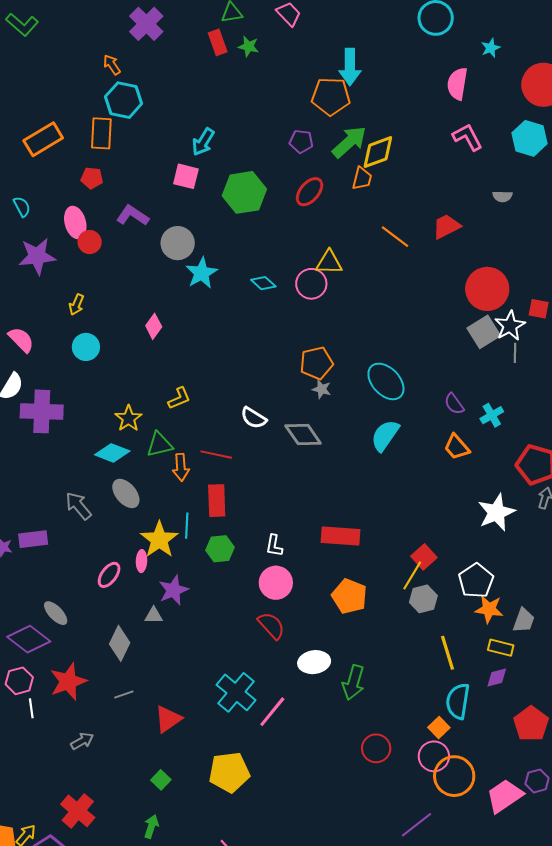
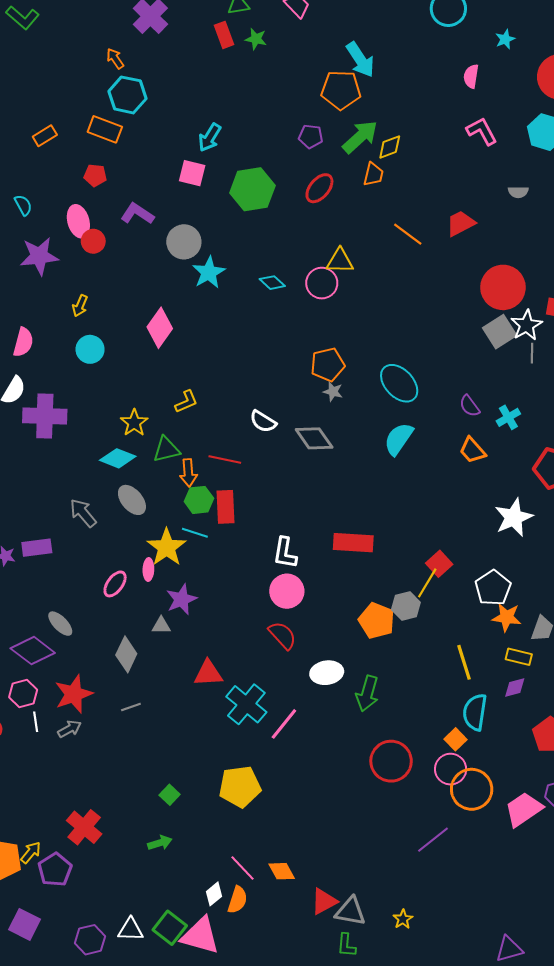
cyan arrow: (350, 67) -> (360, 60), turned -33
pink semicircle: (457, 84) -> (471, 76), size x0.7
orange rectangle: (101, 133) -> (105, 129), turned -72
orange rectangle: (43, 139) -> (45, 136), size x0.6
yellow diamond: (378, 152) -> (390, 147), size x0.7
pink diamond: (154, 326) -> (160, 328), size x1.5
pink semicircle: (21, 340) -> (23, 342), turned 60
cyan line: (187, 526) -> (195, 533), turned -75
white L-shape: (274, 546) -> (285, 553), size x1.4
green hexagon: (220, 549) -> (199, 500), moved
orange pentagon: (349, 596) -> (377, 621), moved
gray hexagon: (423, 599) -> (406, 606), moved
red triangle: (168, 719) -> (208, 673), moved, turned 32
gray arrow: (82, 741) -> (69, 729), moved
red circle: (376, 748) -> (391, 761), size x1.4
green arrow: (151, 827) -> (160, 843), turned 55

